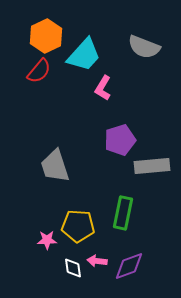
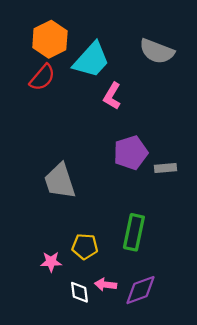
gray rectangle: (152, 166) -> (166, 168), moved, size x0.6
yellow pentagon: (78, 226) -> (85, 246), size x0.7

